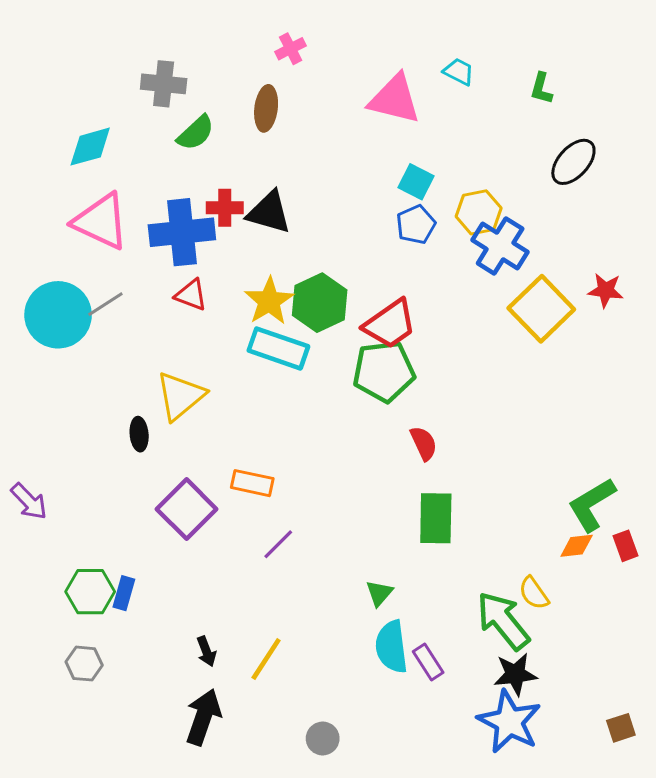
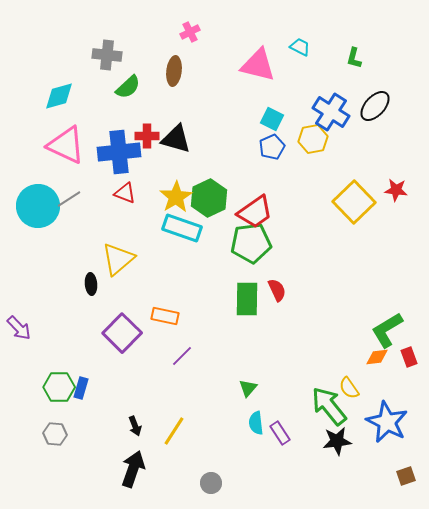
blue cross: (500, 246) -> (331, 112), moved
green rectangle: (436, 518) -> (247, 299), moved
cyan semicircle: (391, 647) -> (256, 423), size x0.7
blue star: (509, 722) -> (387, 422), moved

